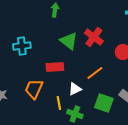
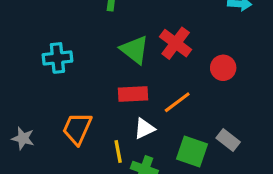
red rectangle: (55, 67) -> (133, 94), moved

